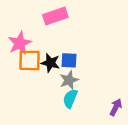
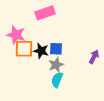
pink star: (20, 43) -> (16, 35), turned -30
purple arrow: (116, 107) -> (94, 57), moved

